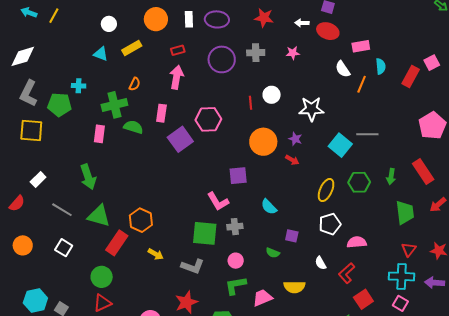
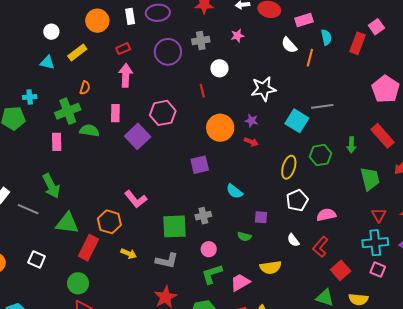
white circle: (272, 95) -> (219, 68), moved
pink L-shape: (218, 201) -> (136, 199), moved
gray line: (62, 210) -> (28, 209), moved

